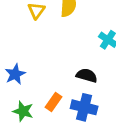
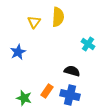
blue star: (15, 74) -> (18, 52), moved

